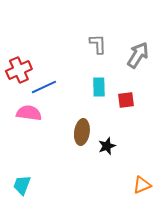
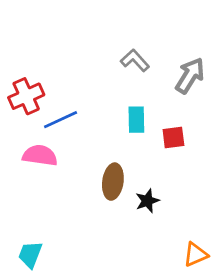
gray L-shape: (98, 44) -> (135, 60), turned -40

